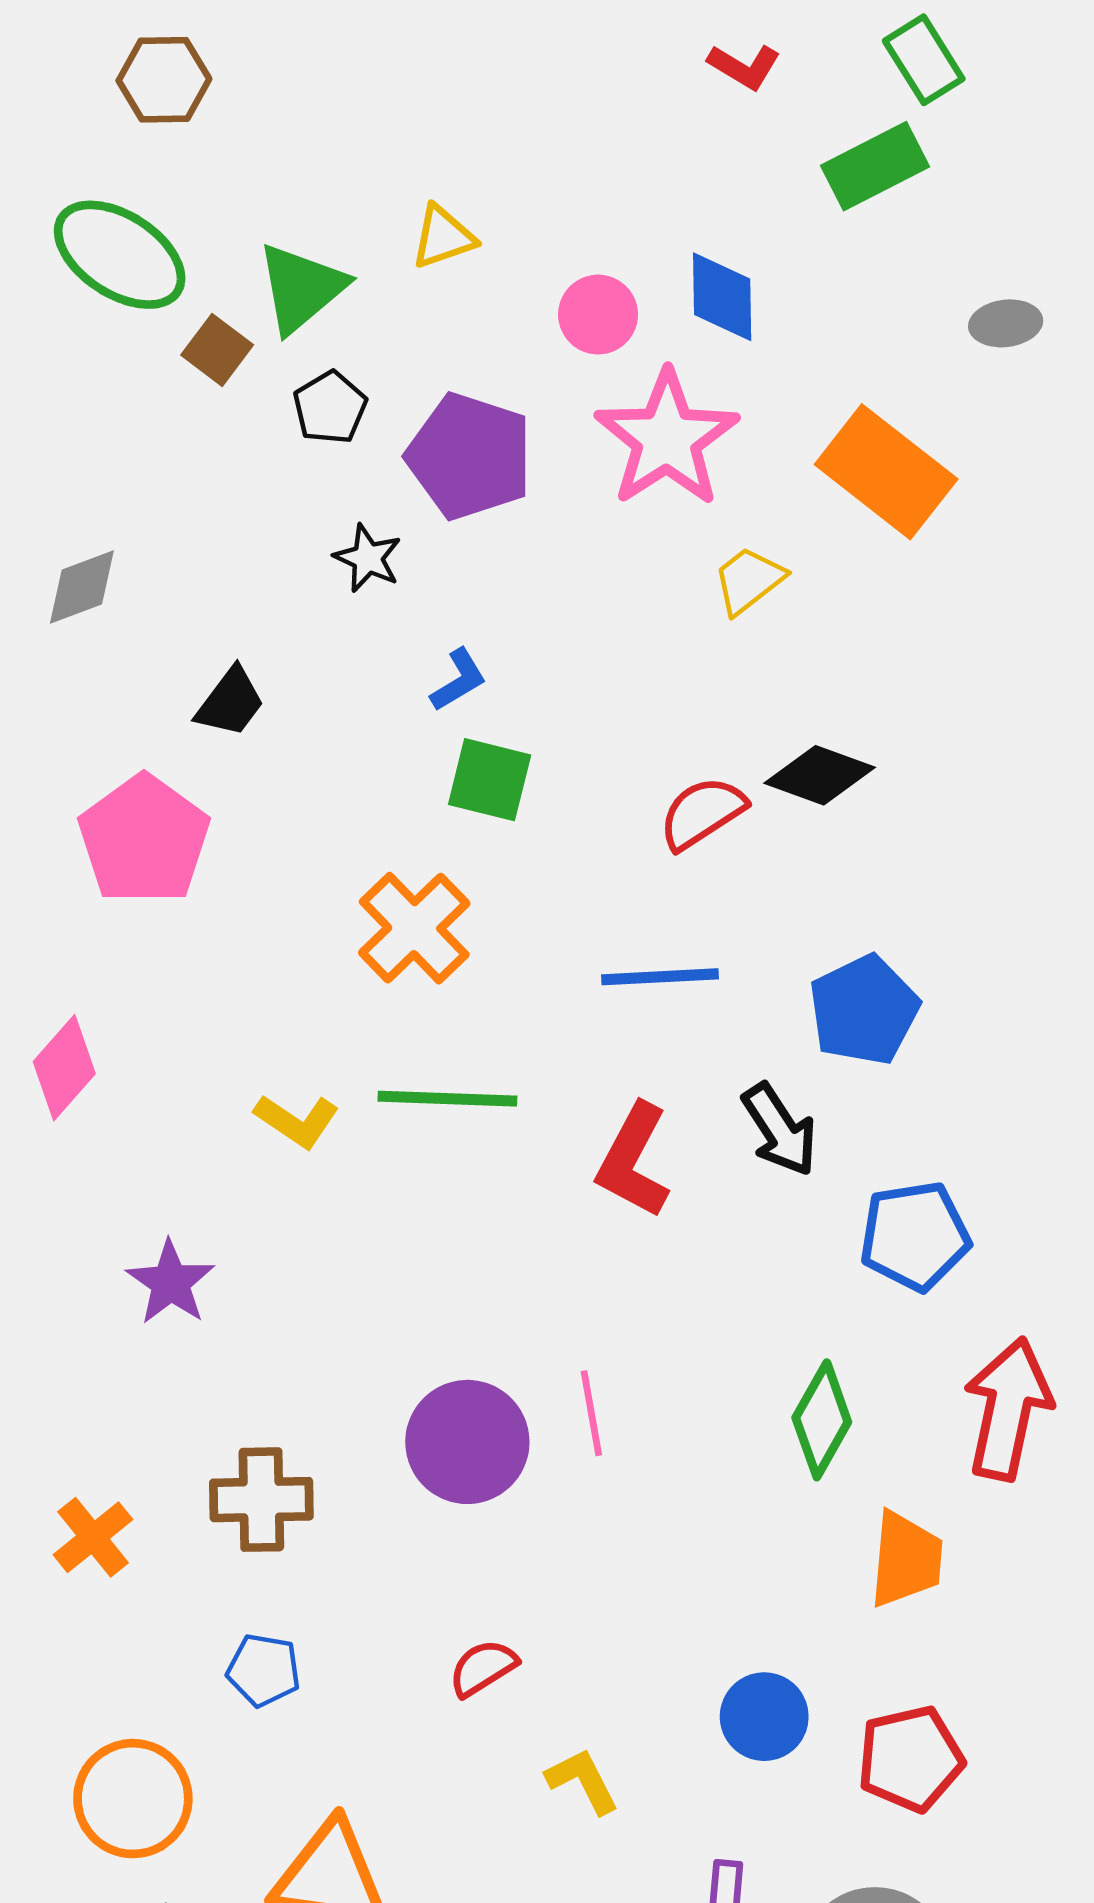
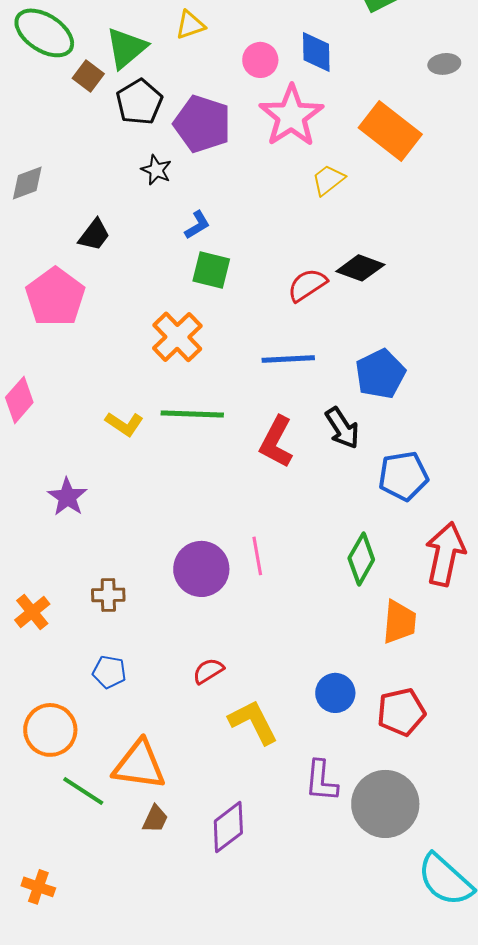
black pentagon: (330, 408) -> (139, 102), size x1.4
brown cross: (261, 1500) -> (108, 595), size x0.7
yellow L-shape: (583, 1781) -> (253, 722), size x1.5

